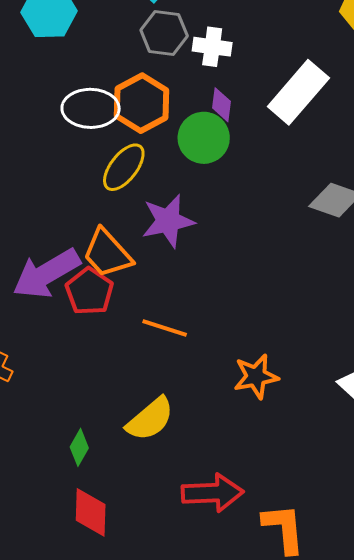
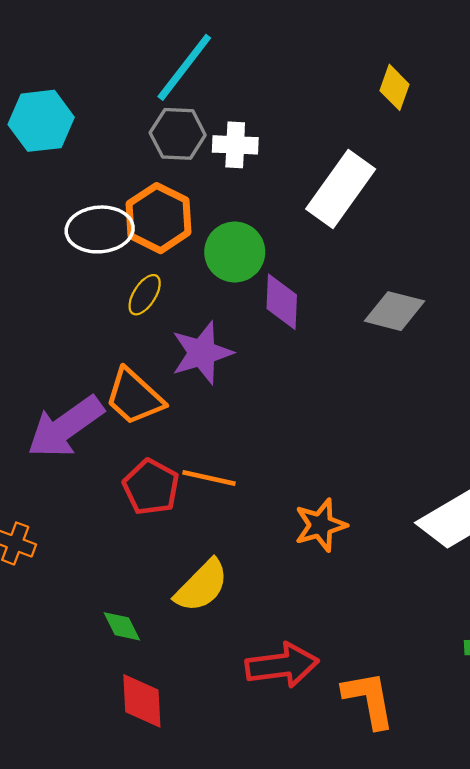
purple diamond: (221, 105) -> (282, 302), moved, size x1.4
yellow ellipse: (124, 167) -> (145, 295), size x0.7
red pentagon: (89, 291) -> (151, 487), moved
green diamond: (79, 447) -> (122, 626), turned -51

